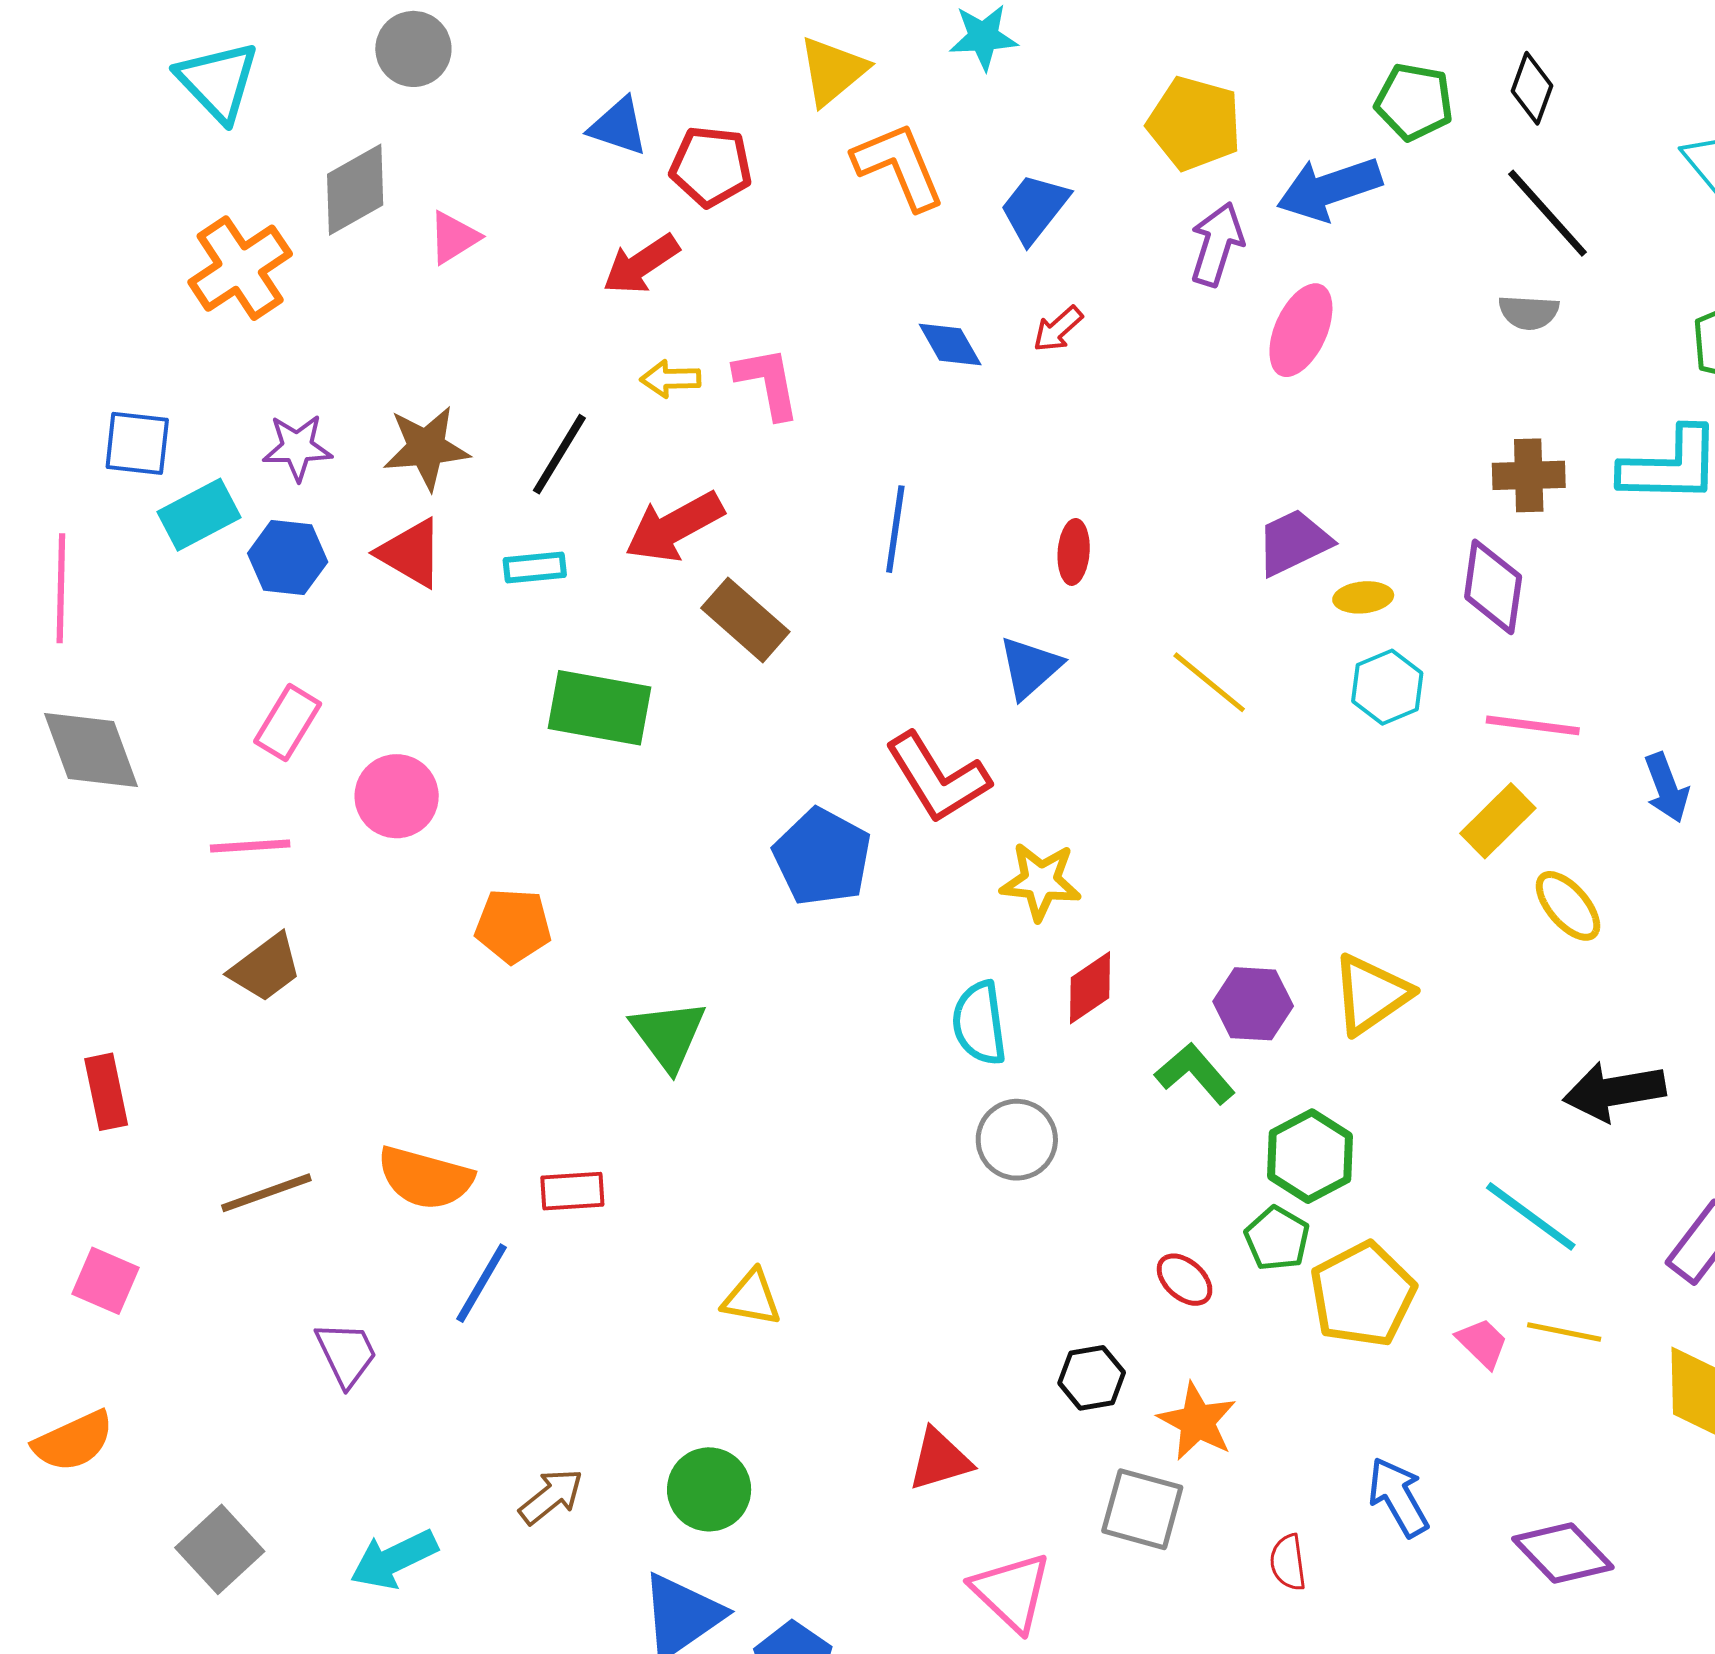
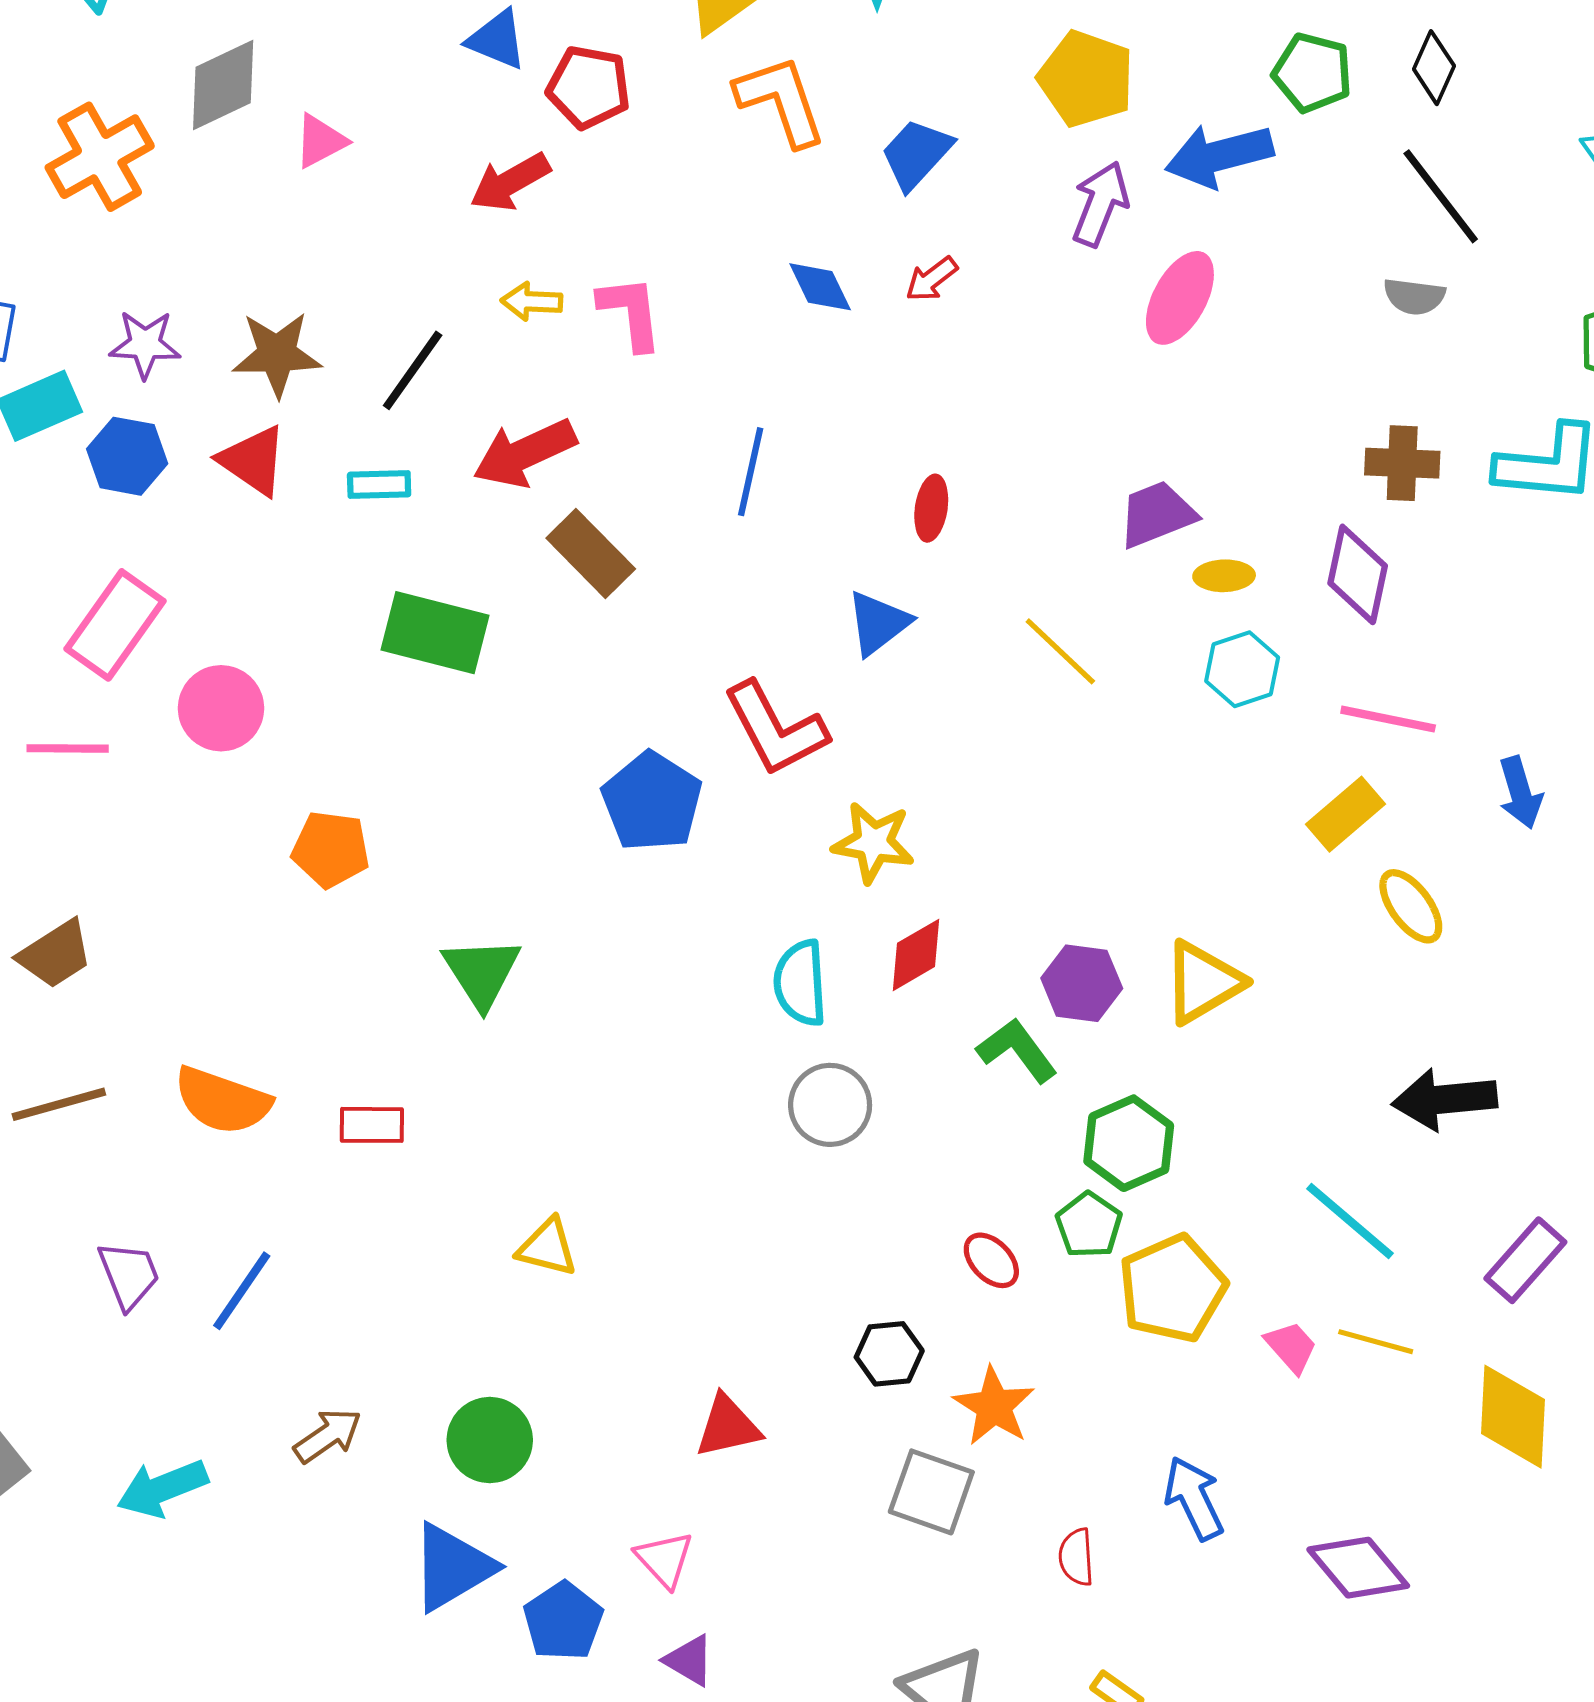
pink rectangle: (288, 723) -> (115, 625), size x1.4
brown trapezoid: (266, 968) -> (55, 954), moved
blue line: (482, 1283) -> (242, 1291), moved
pink triangle: (1011, 1592) -> (664, 1559), moved, size x0.7

